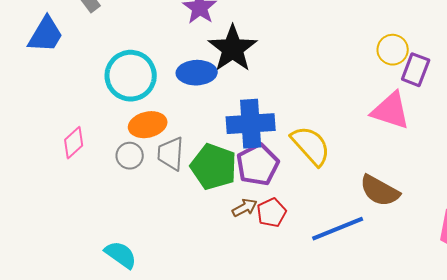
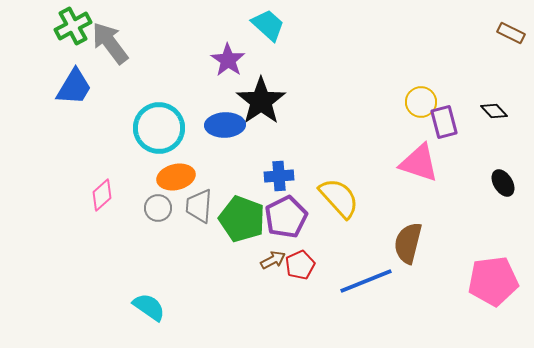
purple rectangle: (416, 70) -> (444, 122), turned -36
blue cross: (251, 124) -> (279, 176), size x0.6
brown semicircle: (380, 191) -> (408, 243), turned 75

